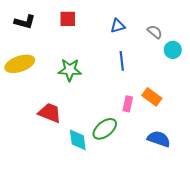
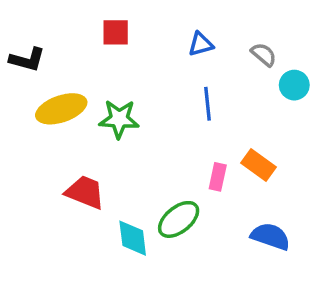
black L-shape: (25, 22) -> (27, 60), moved
yellow ellipse: (20, 64) -> (61, 109), moved

